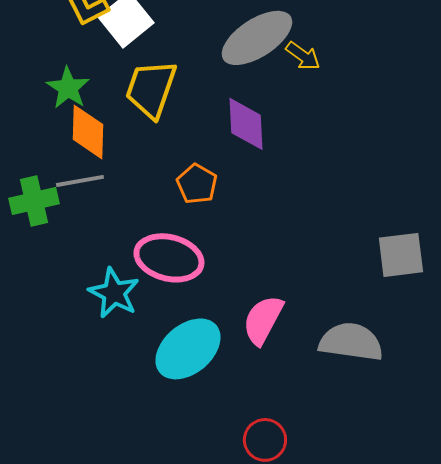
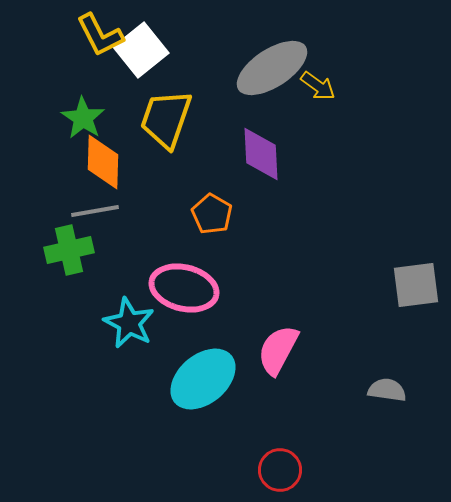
green cross: (34, 201) -> (69, 250), moved
gray semicircle: (351, 342) -> (387, 390), moved, size x0.6

